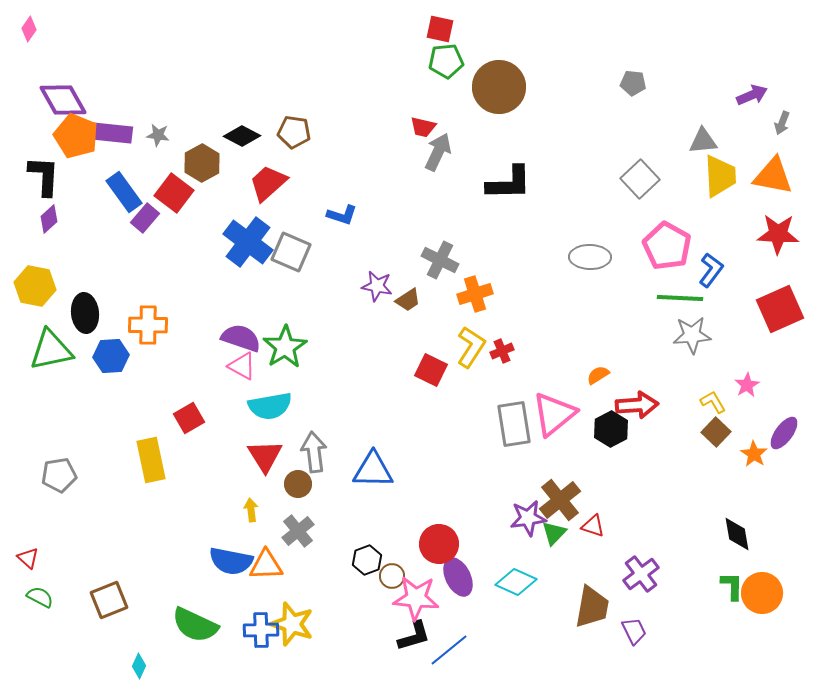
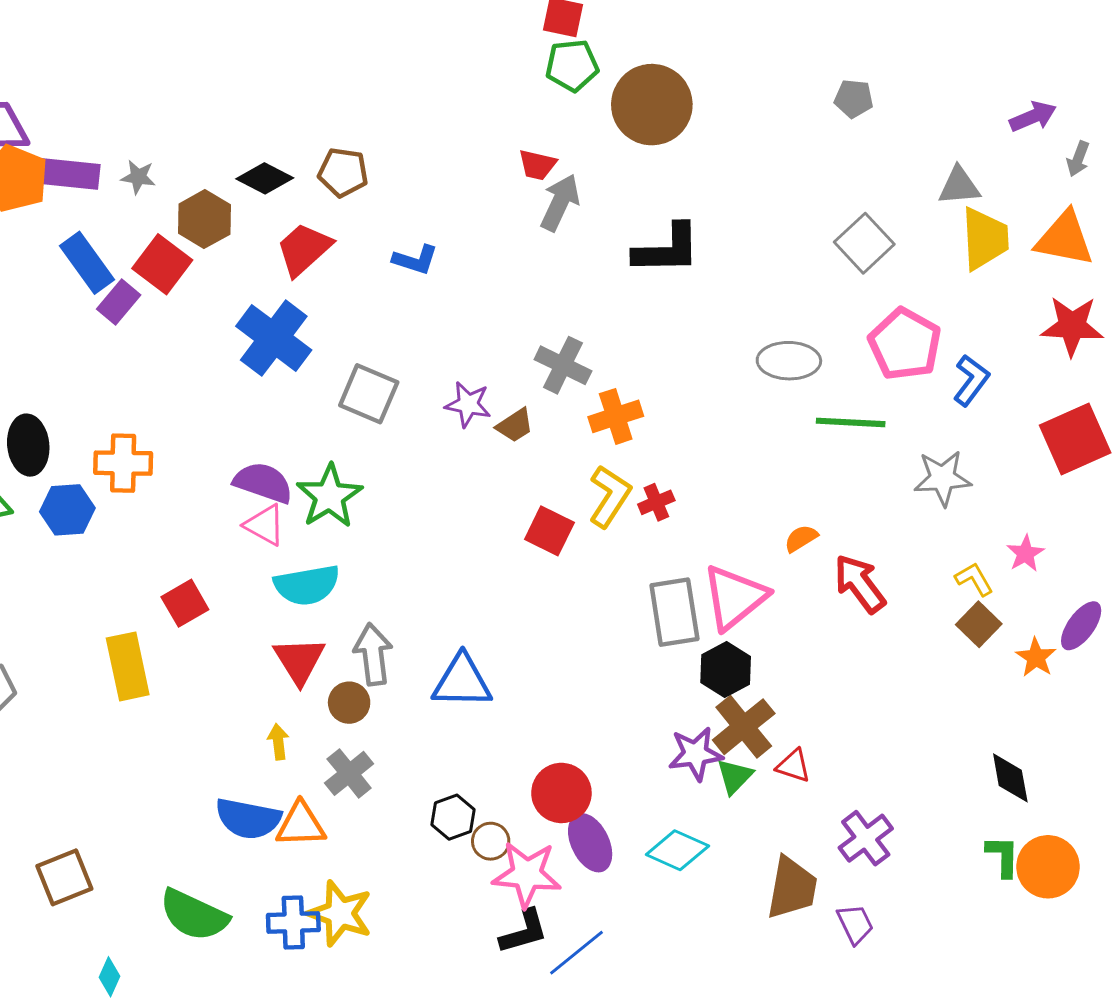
blue L-shape: (342, 215) -> (415, 260), moved
gray square: (291, 252) -> (369, 394), moved
green line: (680, 298) -> (851, 422), moved
red arrow: (637, 405) -> (860, 584), turned -123
black hexagon: (611, 429) -> (726, 669), moved

